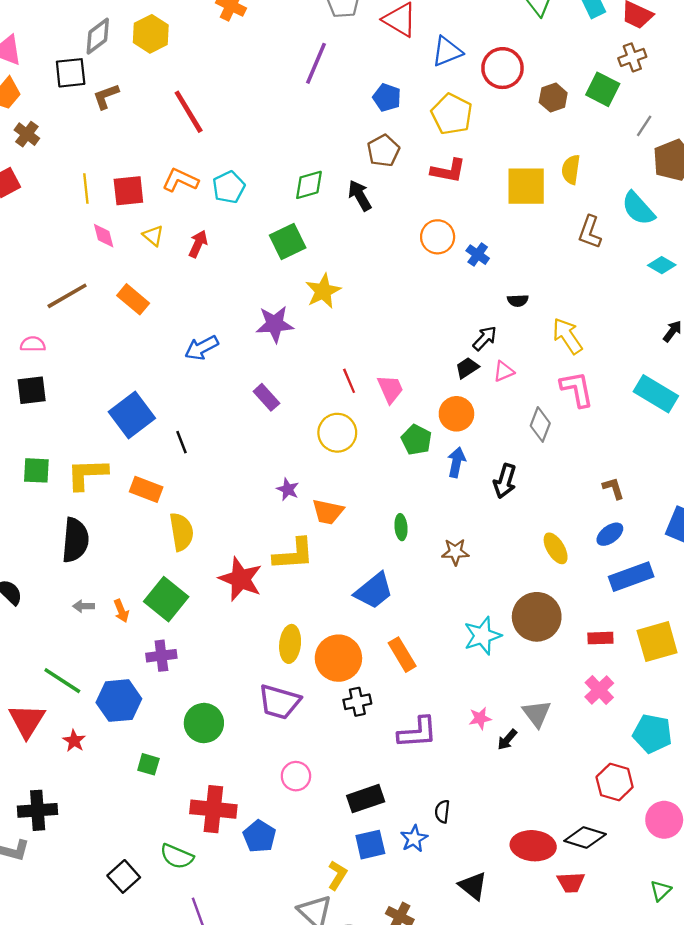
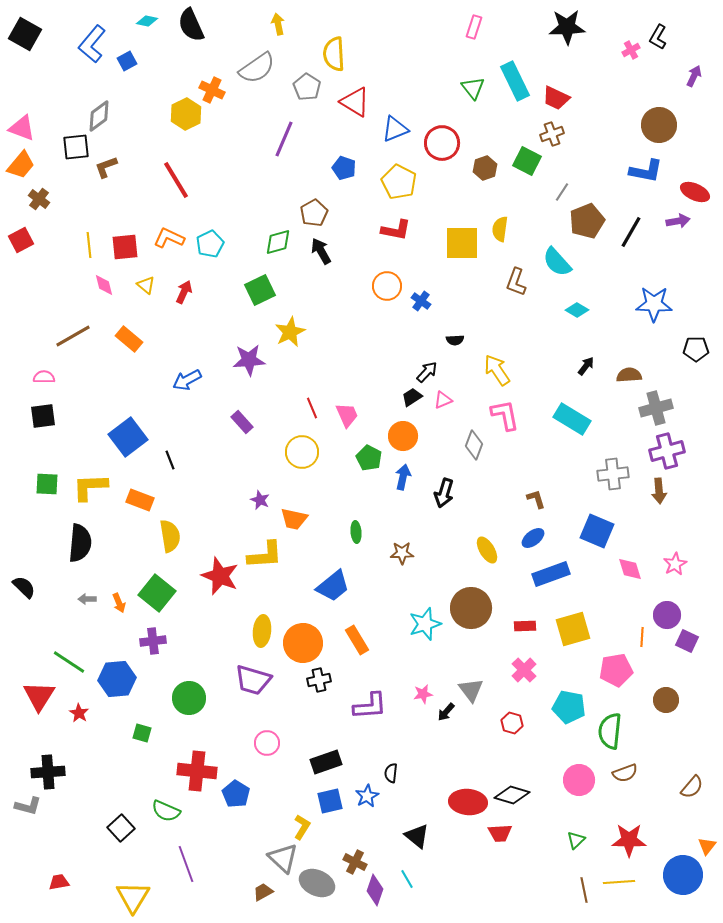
yellow hexagon: (151, 34) -> (186, 114), moved
brown pentagon: (383, 151) -> (314, 213), moved
red hexagon: (615, 782) -> (512, 723), moved, size x0.7

